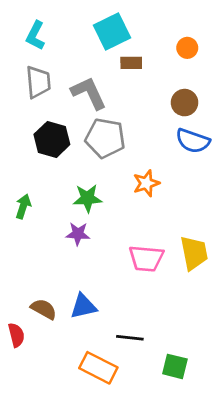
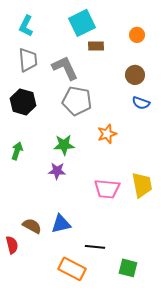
black hexagon: (52, 139) -> (23, 102), moved
blue semicircle: (193, 141) -> (141, 103), size x0.7

